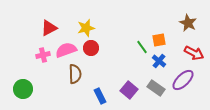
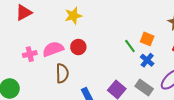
red triangle: (49, 28) -> (24, 13), moved
yellow star: (86, 28) -> (73, 16), moved
orange square: (159, 40) -> (147, 39), turned 32

